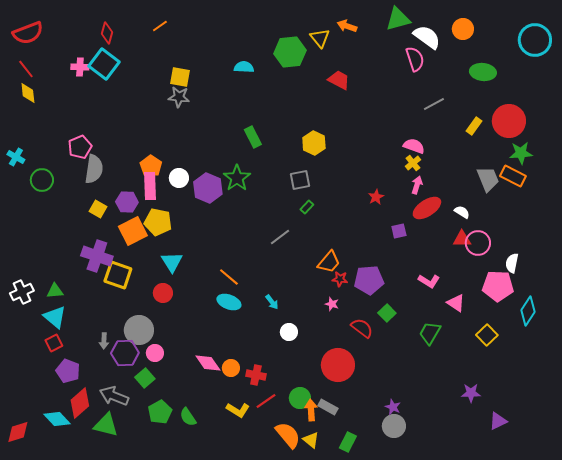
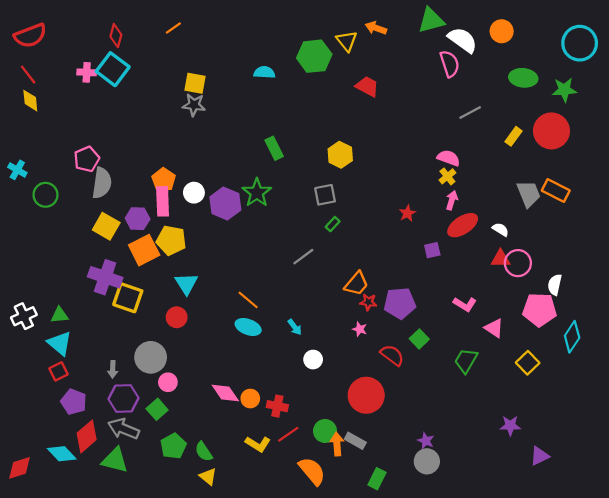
green star: (521, 153) -> (564, 90), moved
yellow square: (98, 209) -> (106, 226), size x1.4
purple hexagon: (125, 353) -> (124, 399), moved
yellow triangle: (311, 440) -> (208, 477), moved

